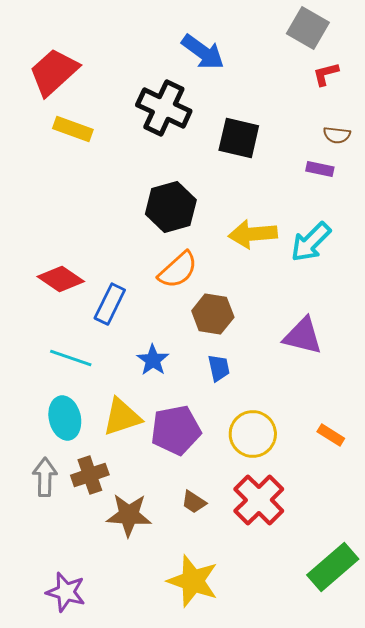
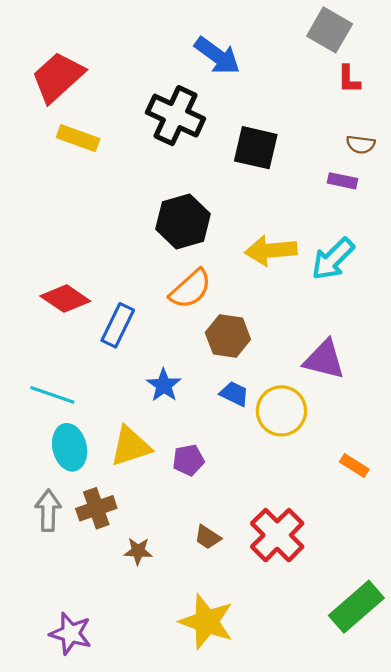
red L-shape: (326, 74) -> (349, 79), turned -76
cyan line: (71, 358) -> (52, 395), moved
blue trapezoid: (219, 368) -> (234, 394), turned -52
purple pentagon: (176, 430) -> (188, 460), size x0.6
yellow circle: (253, 434) -> (281, 411), moved
brown star: (129, 515) -> (138, 551), size x0.6

